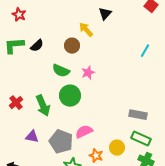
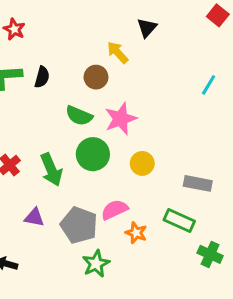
black semicircle: (37, 46) -> (42, 77), turned -32
pink star: (88, 73) -> (121, 119), size x1.5
green rectangle: (141, 139) -> (179, 220), moved
yellow circle: (117, 148) -> (142, 163), moved
orange star: (96, 156) -> (136, 233), moved

